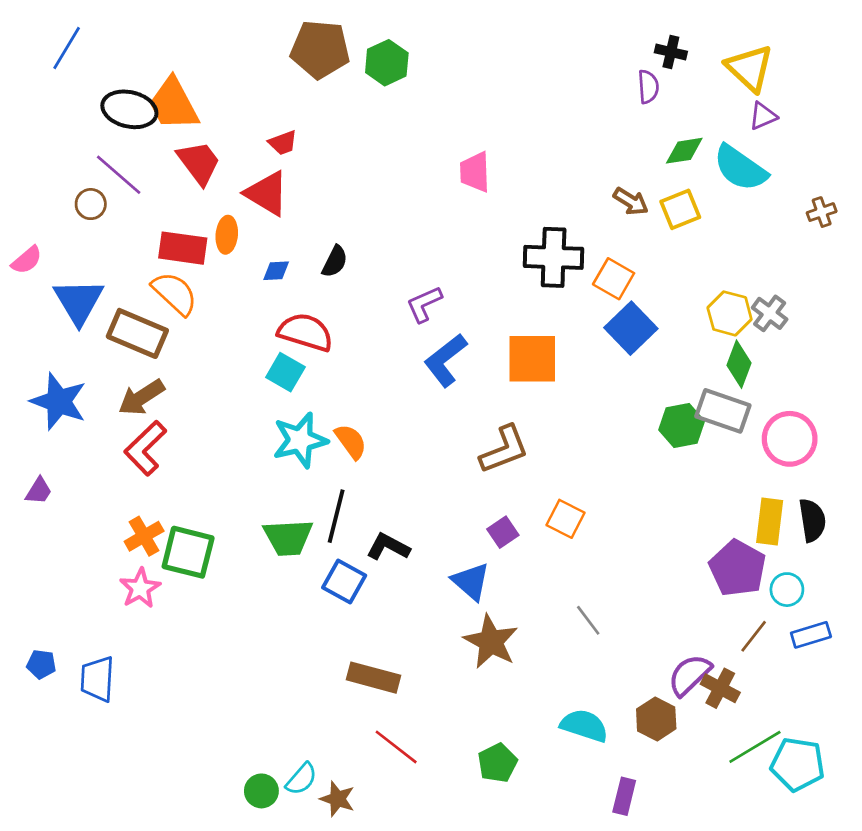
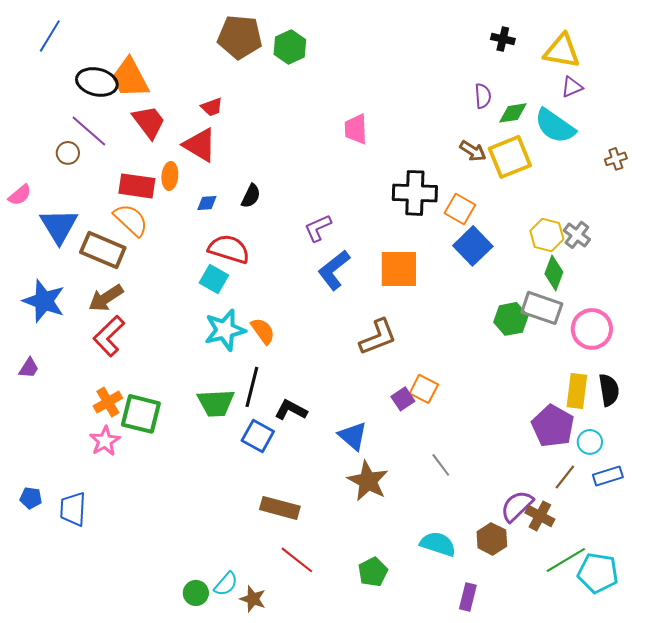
yellow triangle: (750, 68) -> (562, 51), turned -33
purple semicircle: (648, 87) -> (483, 96), moved
yellow square: (680, 209) -> (510, 157), size x1.4
purple square: (503, 532) -> (403, 399), moved

